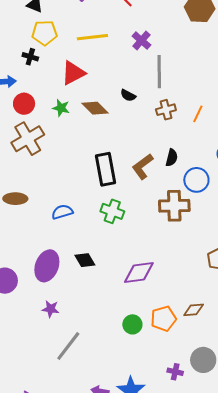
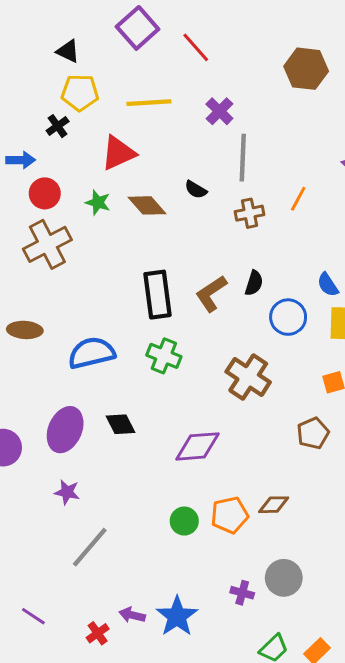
black cross: (30, 57) -> (58, 126), turned 35
orange line: (198, 114) -> (298, 199), moved
brown cross: (174, 206) -> (248, 377), moved, turned 32
blue semicircle: (62, 212) -> (92, 353), size x1.5

